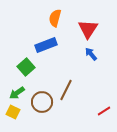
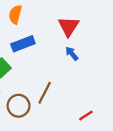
orange semicircle: (55, 18) -> (15, 14), moved

